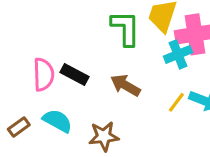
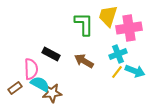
cyan cross: (178, 54) -> (118, 54), moved
pink semicircle: (44, 74) -> (31, 69), moved
brown star: (104, 136) -> (52, 93), moved

